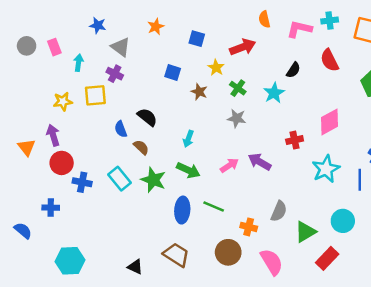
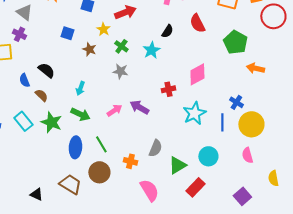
green line: (214, 206) -> (101, 144), turned 36
brown circle: (228, 252) -> (99, 172), moved

